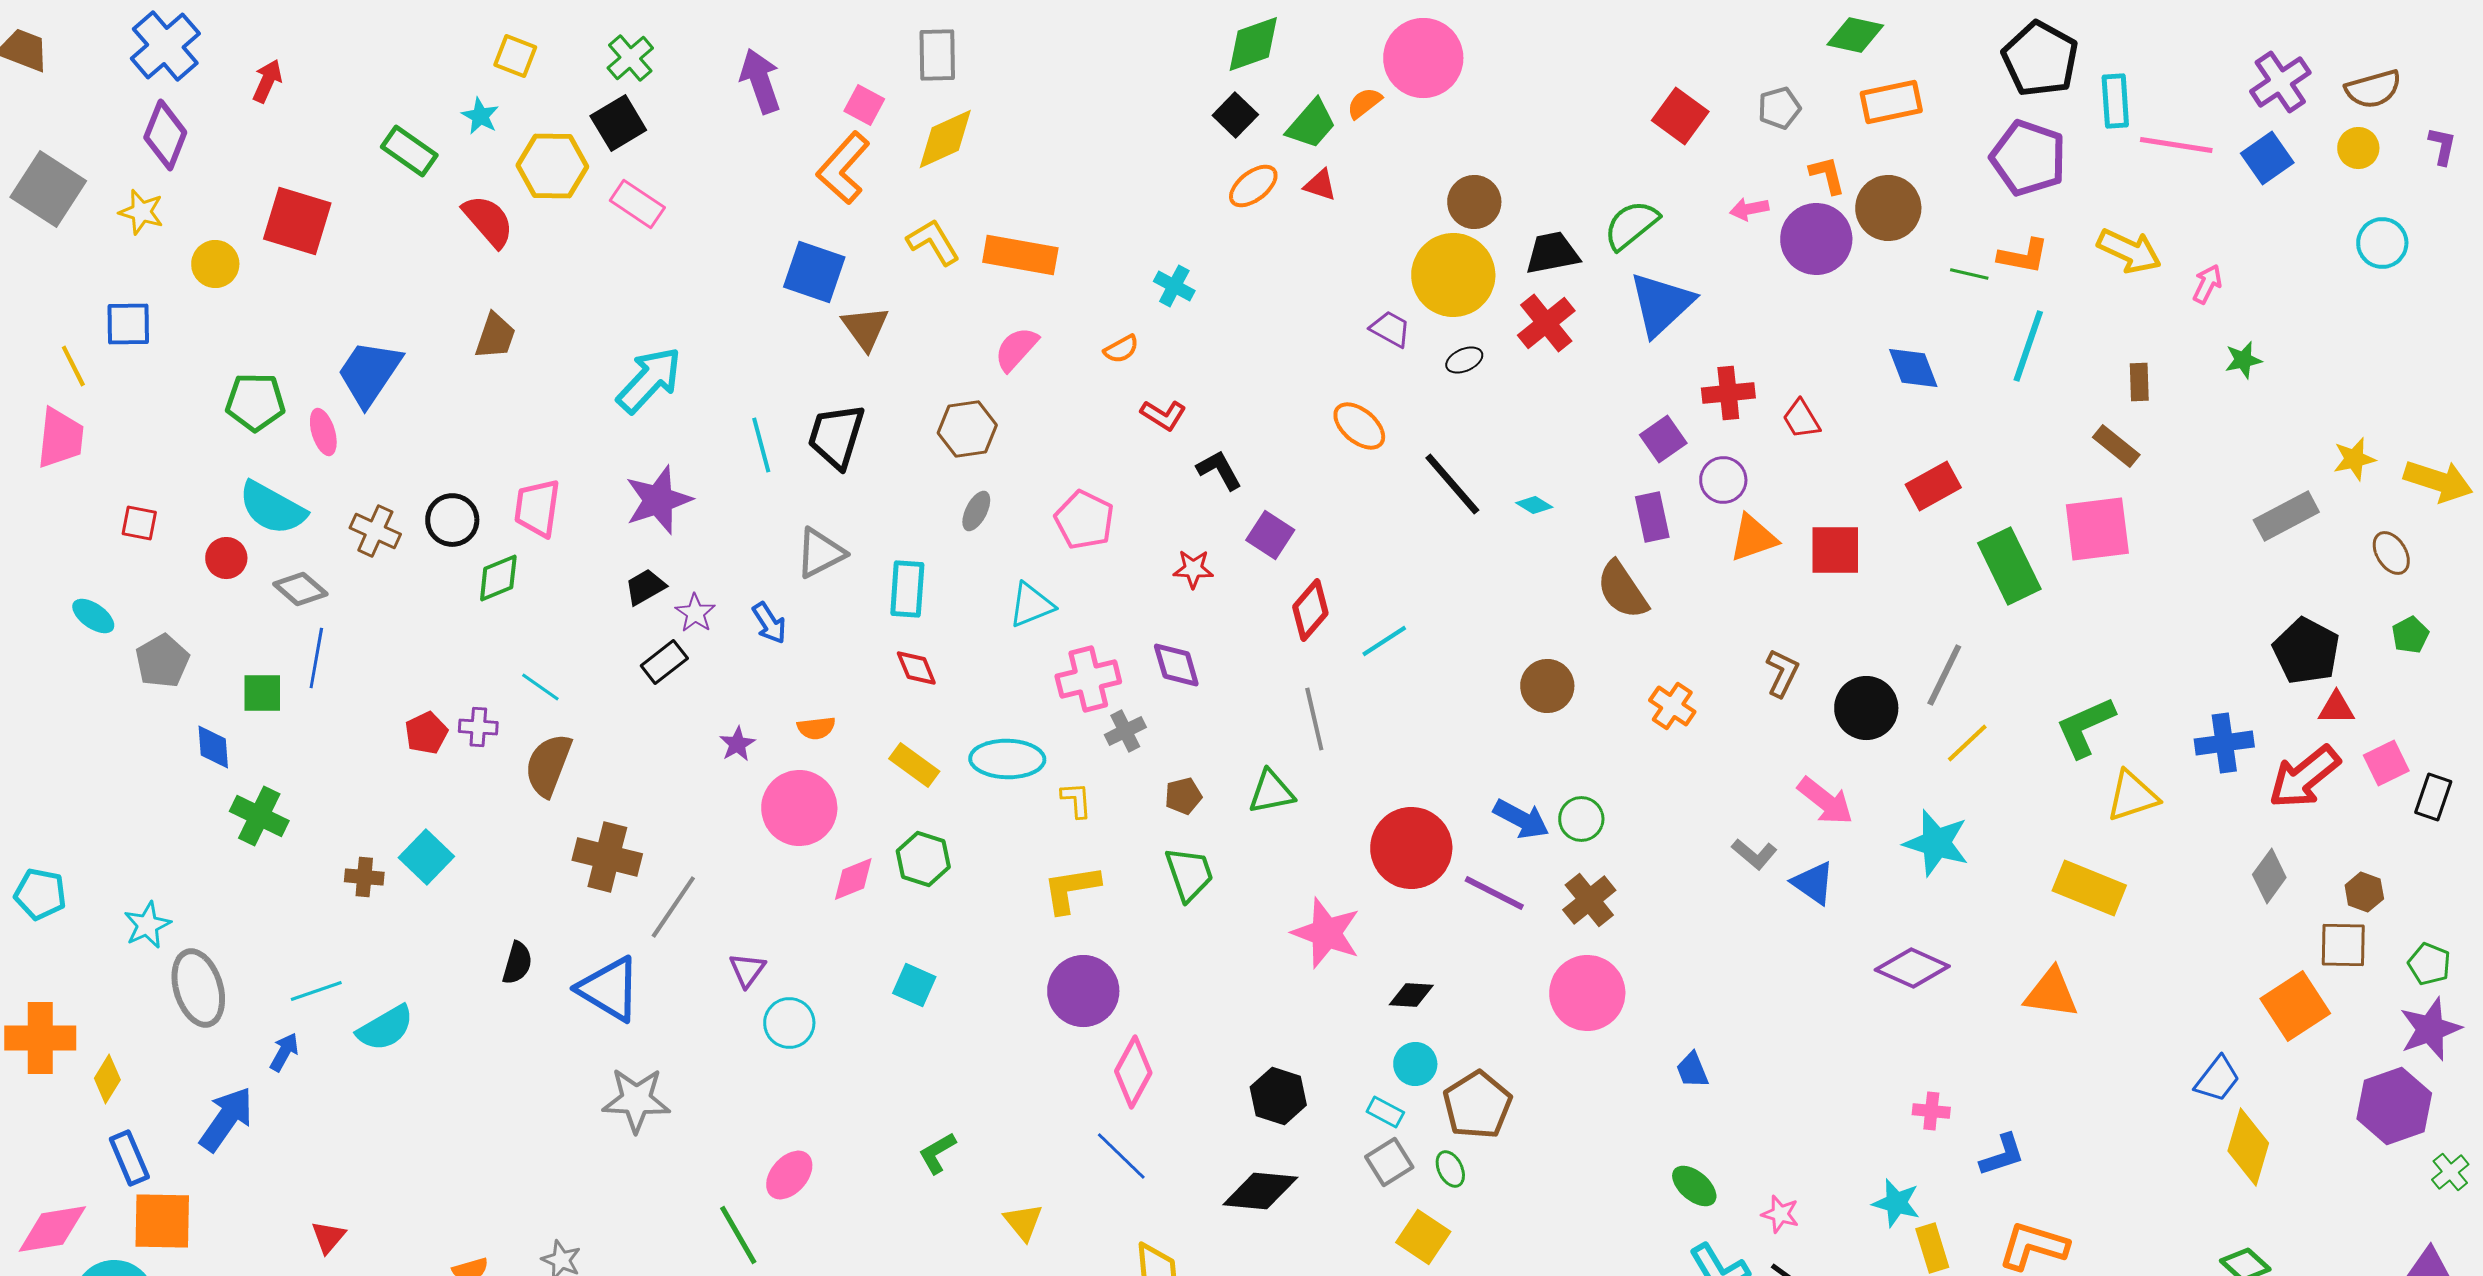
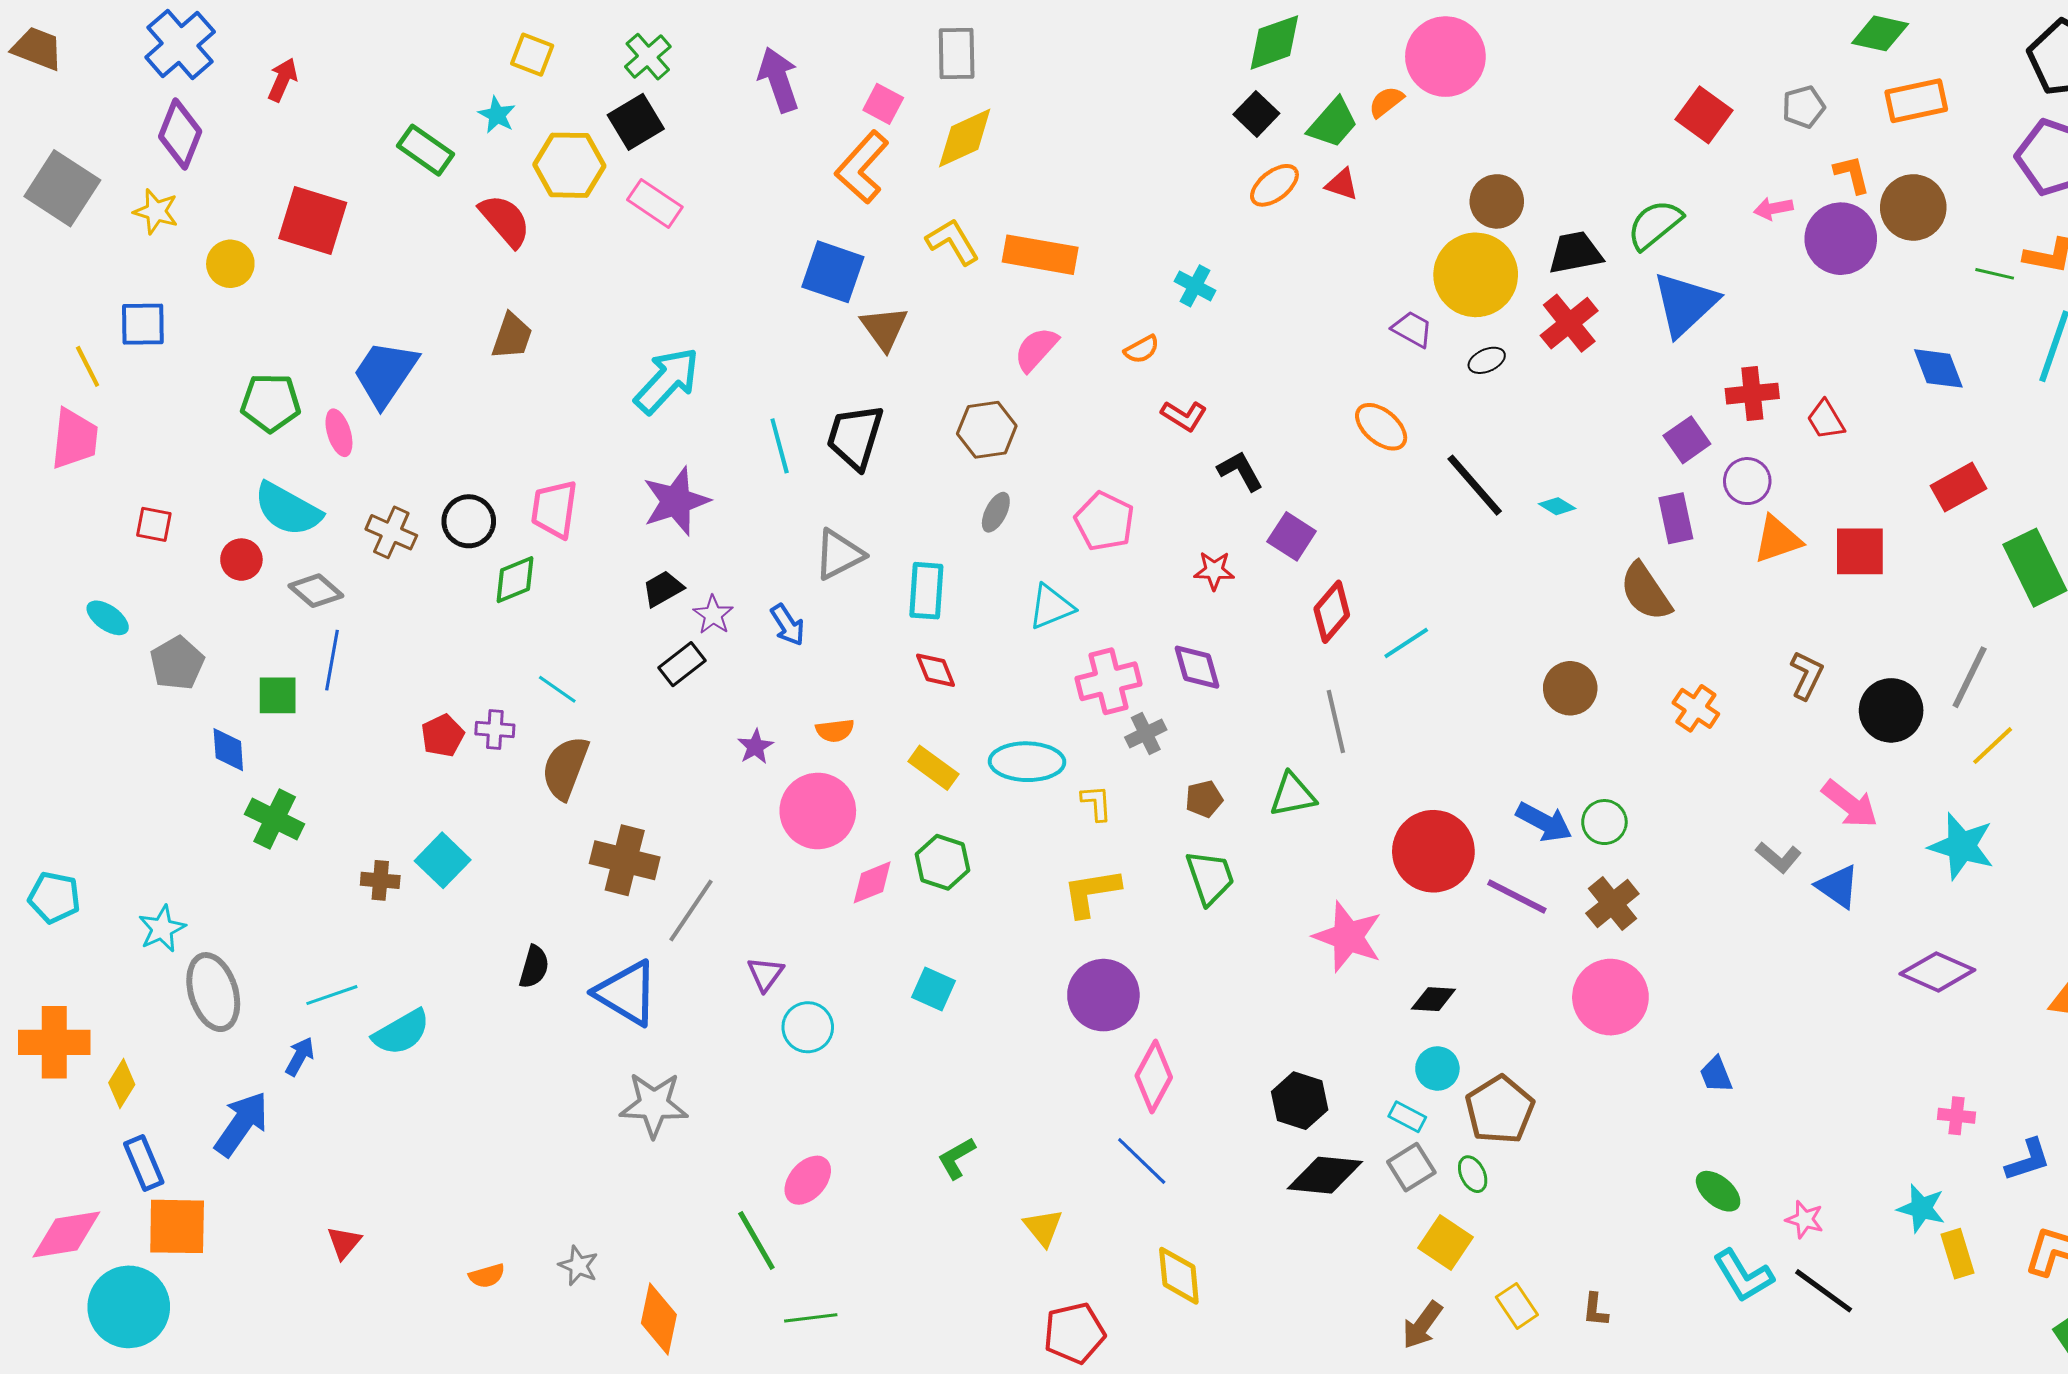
black diamond: (1260, 1191) -> (1325, 1175), moved

